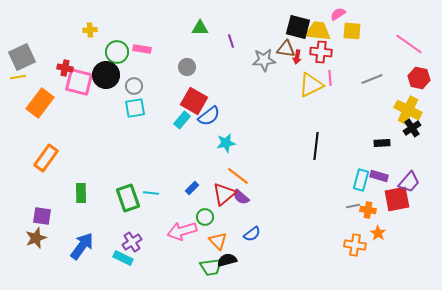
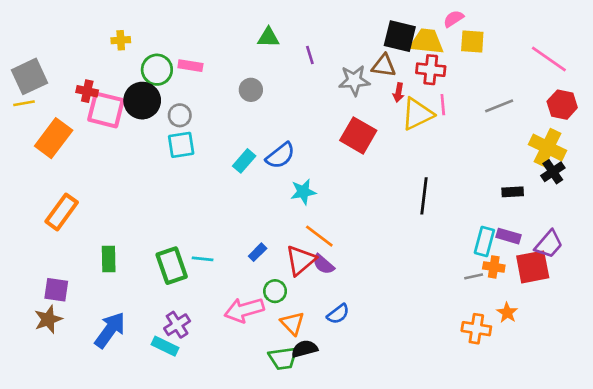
red arrow: (297, 57) -> (398, 93), moved
red square: (194, 101) -> (358, 135), moved
orange cross: (368, 210) -> (494, 267), moved

